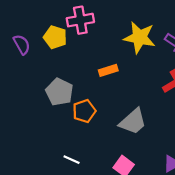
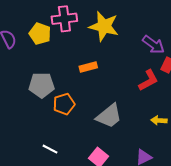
yellow star: (139, 37) -> (104, 26), moved
gray pentagon: (59, 92) -> (42, 85), turned -30

